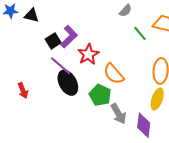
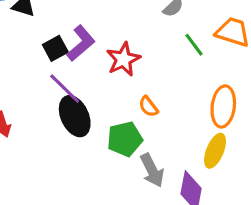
red star: (88, 54) -> (123, 59), moved
orange semicircle: (114, 74) -> (148, 107), size x0.6
green pentagon: (100, 95) -> (125, 139), turned 30

